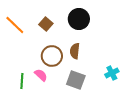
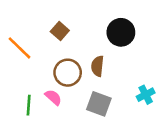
black circle: (79, 19) -> (121, 32), moved
orange line: (15, 25) -> (20, 48), moved

